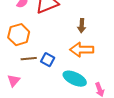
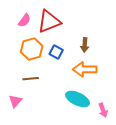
orange hexagon: (19, 35) -> (32, 49), moved
blue square: (48, 60) -> (56, 52), moved

